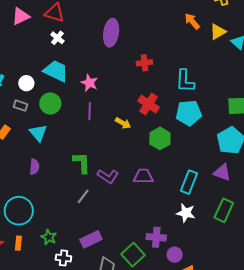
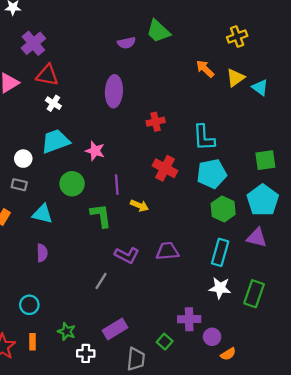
cyan trapezoid: (56, 71) -> (55, 141), turned -40
green circle: (50, 104) -> (72, 184), moved
purple line: (90, 111) -> (117, 184), moved
yellow arrow: (123, 123) -> (139, 206), moved
cyan triangle: (38, 133) -> (42, 214), turned -30
green hexagon: (160, 138) -> (223, 209), moved
green L-shape: (82, 163) -> (101, 216), moved
green rectangle: (224, 210) -> (254, 294), moved
cyan circle: (19, 211) -> (29, 305), size x0.6
green square: (133, 255) -> (165, 342), size x0.6

